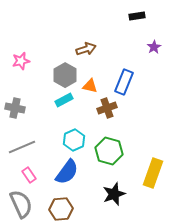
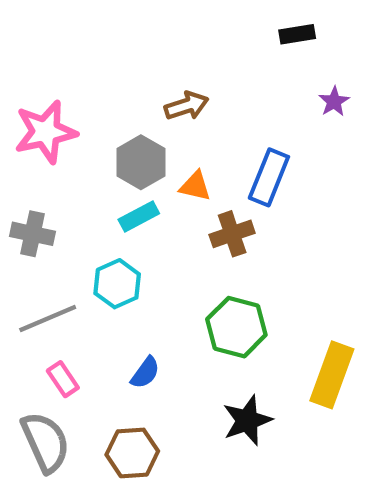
pink star: (21, 61) -> (45, 132), size x1.6
cyan hexagon: (74, 140) -> (117, 284), moved
blue semicircle: (67, 172) -> (145, 373), size x0.6

